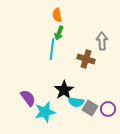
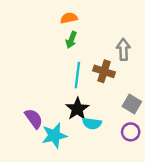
orange semicircle: (57, 15) -> (69, 18), turned 88
cyan line: (52, 49) -> (77, 75), moved
gray square: (90, 108) -> (132, 104), moved

